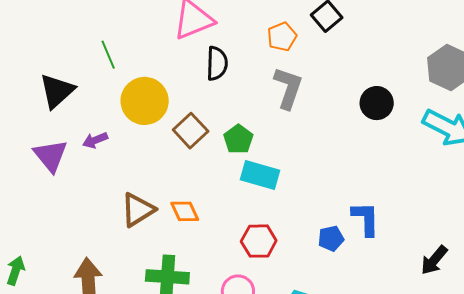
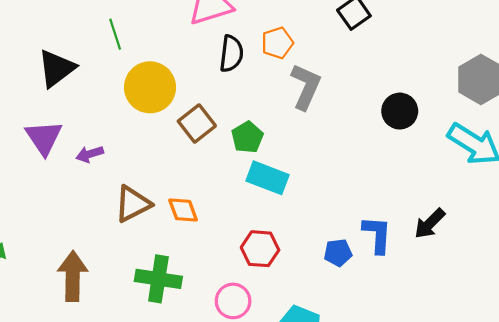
orange pentagon: (282, 37) -> (277, 43), moved
purple arrow: (95, 140) -> (90, 154), moved
black arrow: (434, 260) -> (430, 224), moved

